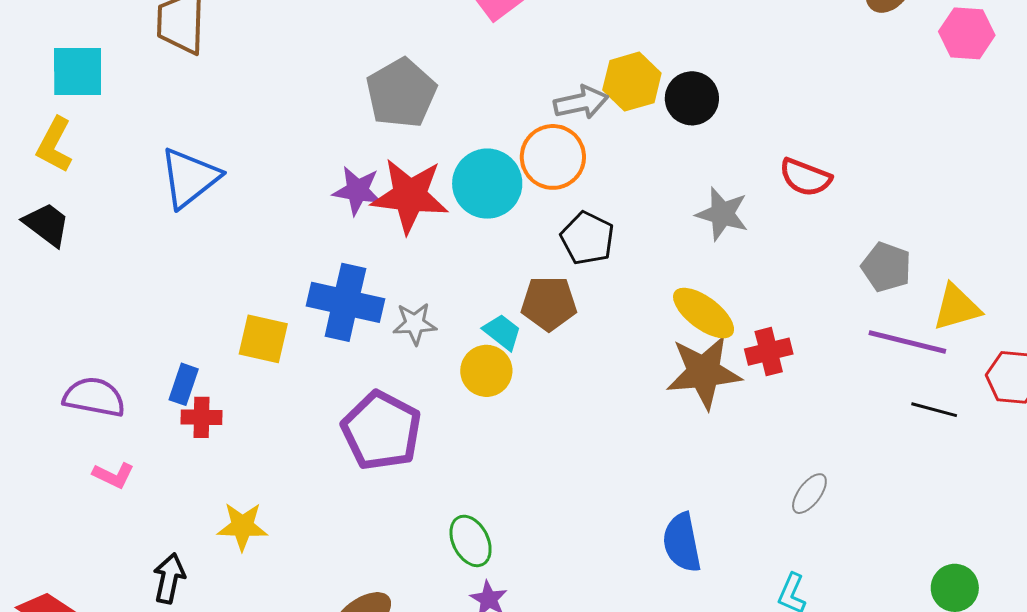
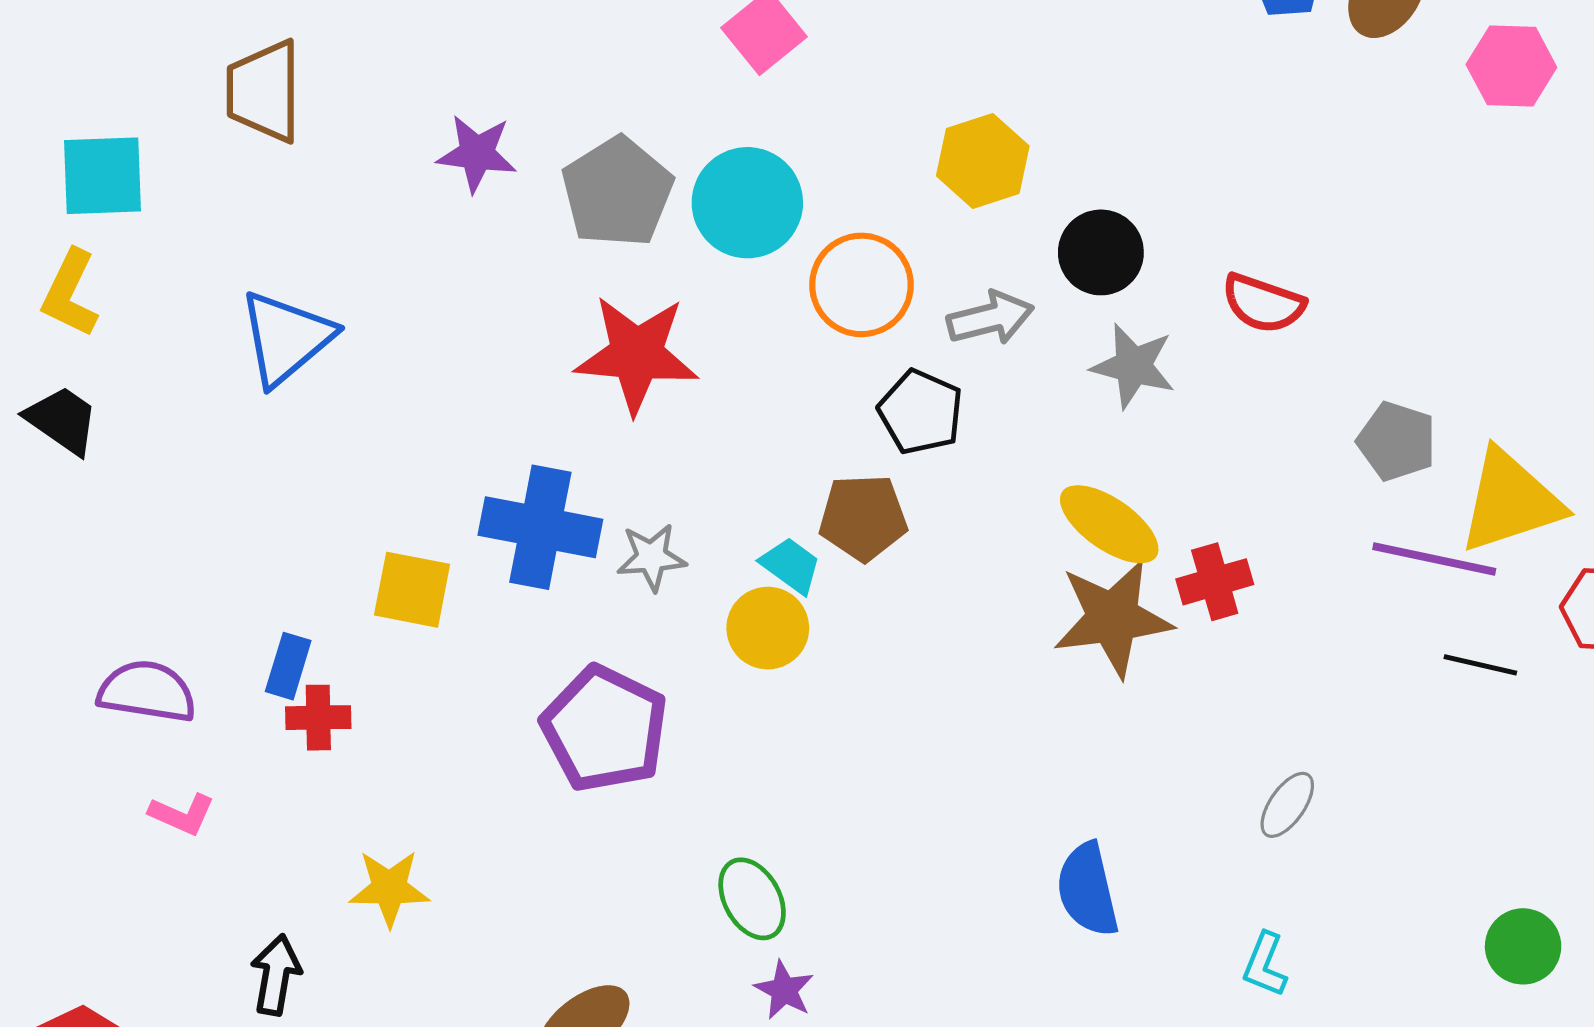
black circle: (692, 98) -> (1101, 252), moved
gray arrow: (581, 102) -> (990, 318), moved
cyan circle: (487, 184) -> (747, 203), moved
purple star: (357, 191) -> (477, 154), moved
yellow triangle: (957, 307) -> (1510, 501), size x1.4

